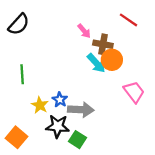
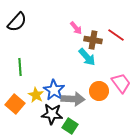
red line: (128, 20) -> (116, 35), moved
orange circle: (112, 60) -> (99, 91), moved
blue star: (60, 100) -> (54, 90), size x1.5
orange square: (17, 137) -> (15, 104), moved

